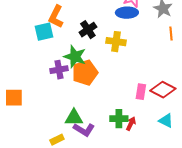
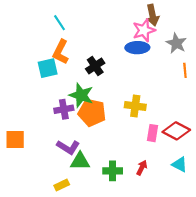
yellow cross: (116, 42) -> (135, 106), moved
orange pentagon: (85, 73) -> (92, 113), turned 30
green cross: (119, 119) -> (113, 171), moved
purple L-shape: (84, 130) -> (68, 147), moved

